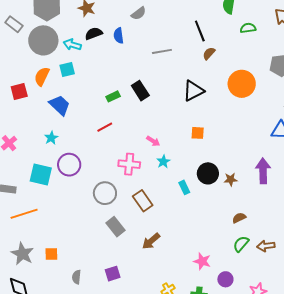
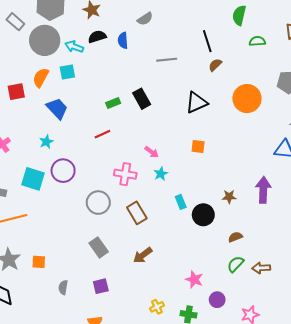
black circle: (208, 173) -> (203, 215), moved
gray rectangle: (116, 227) -> (99, 247), moved

